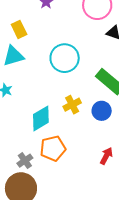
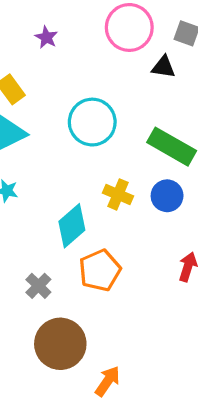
yellow cross: (72, 105) -> (118, 194), turned -30
gray cross: (25, 161) -> (38, 286), moved

